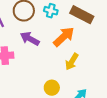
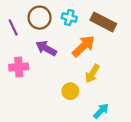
yellow circle: (52, 88) -> (70, 91), moved

